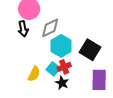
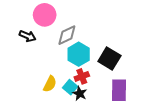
black arrow: (23, 29) -> (28, 36), moved, turned -56
cyan square: (53, 69) -> (70, 87), moved

